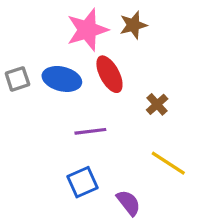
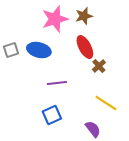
red ellipse: (109, 74) -> (85, 47), moved
purple semicircle: (129, 203) -> (93, 129), moved

